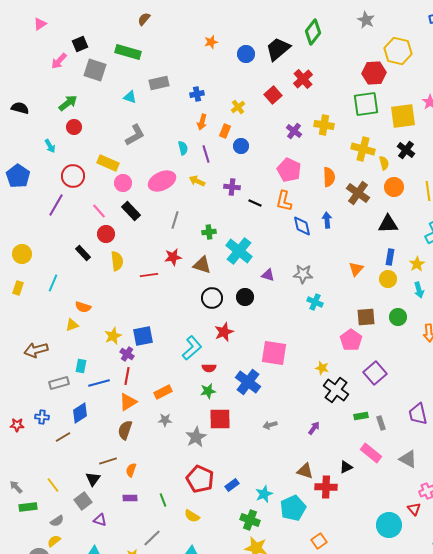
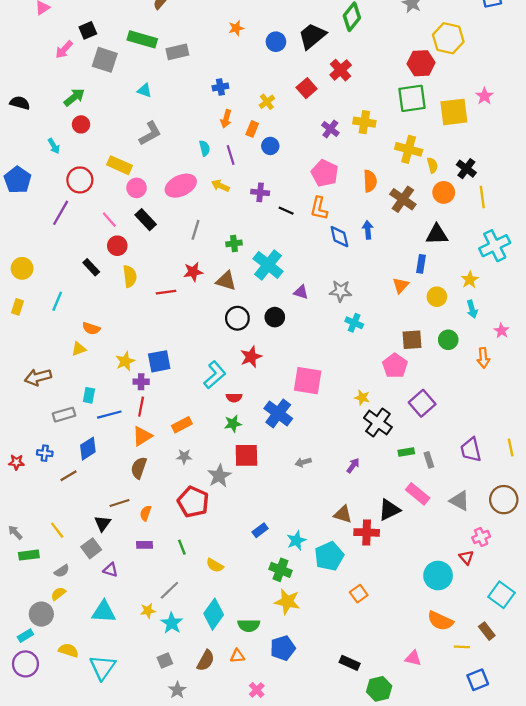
gray rectangle: (159, 83) -> (177, 52), moved
black cross: (406, 150) -> (466, 169), moved
blue rectangle: (390, 257) -> (421, 264), moved
purple cross: (127, 354) -> (141, 382), turned -32
black triangle: (346, 467) -> (389, 510), size x1.5
red pentagon: (200, 479) -> (193, 502), moved

